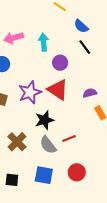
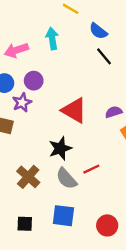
cyan arrow: (44, 42) -> (52, 39), moved
purple circle: (60, 63) -> (34, 81), moved
purple star: (30, 92) -> (22, 103), moved, size x0.7
red circle: (77, 172) -> (107, 225), moved

